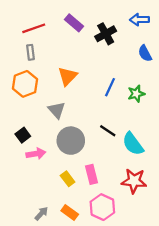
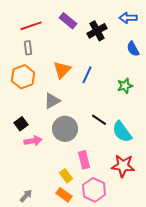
blue line: (110, 87) -> (87, 75), moved
gray triangle: (57, 110) -> (52, 101), turned 42
yellow rectangle: (68, 179) -> (66, 176), moved
gray arrow: (41, 214) -> (26, 196), moved

